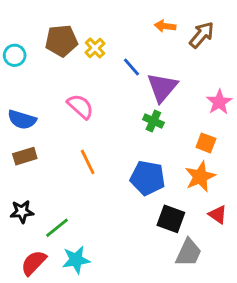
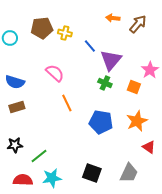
yellow cross: (95, 48) -> (65, 33), turned -32
orange square: (206, 143) -> (134, 87), moved
orange line: (88, 162) -> (67, 103), moved
black square: (171, 219) -> (92, 173), moved
red semicircle: (34, 263) -> (23, 180), turned 48

